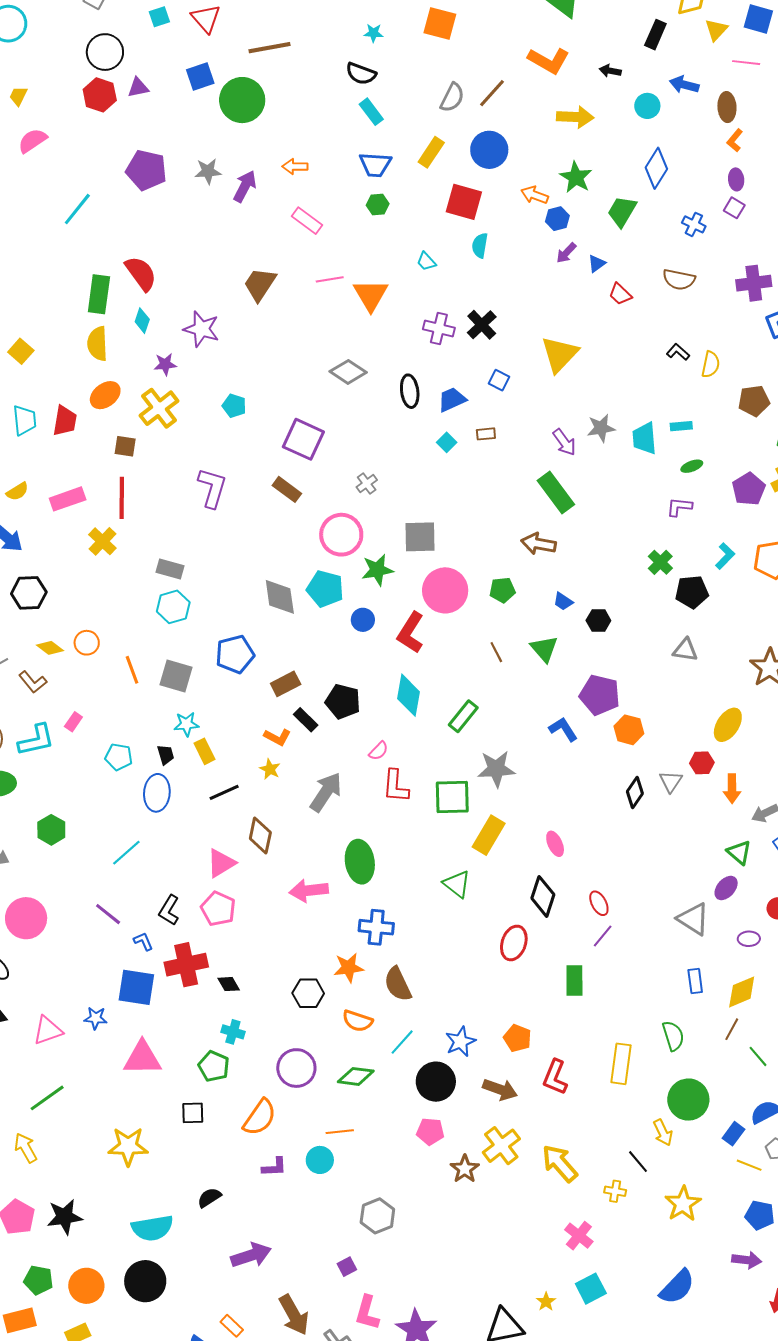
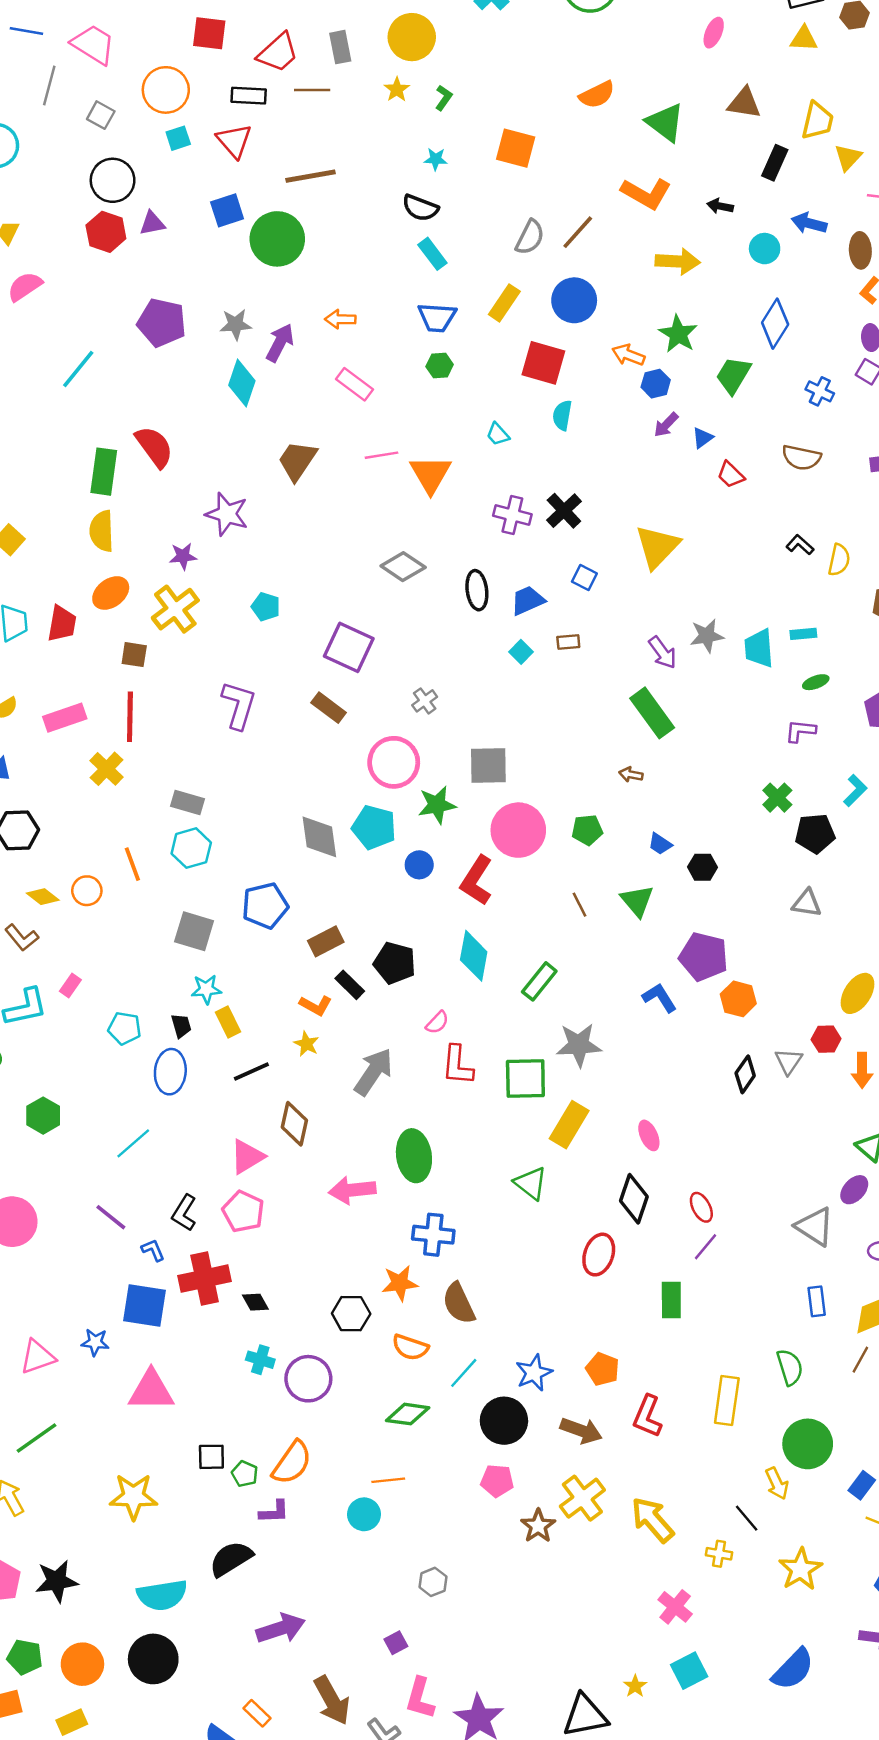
cyan diamond: (142, 321) -> (242, 383), moved, size x1.5
brown arrow: (538, 544) -> (631, 774), size x0.6
orange line: (132, 670) -> (132, 864), moved
green pentagon: (214, 1066) -> (245, 1474), moved, size x0.7
purple circle: (296, 1068) -> (308, 1379), moved
purple L-shape: (274, 1167) -> (274, 1512), moved
black semicircle: (209, 1198) -> (231, 1559), size x1.5
gray hexagon: (377, 1216) -> (433, 1582), size x0.7

